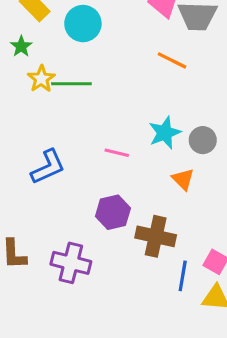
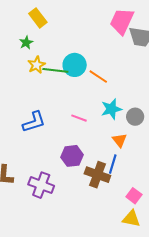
cyan circle: (83, 24) -> (75, 65), moved
orange line: (172, 60) -> (98, 77), moved
blue line: (183, 276) -> (113, 164), moved

